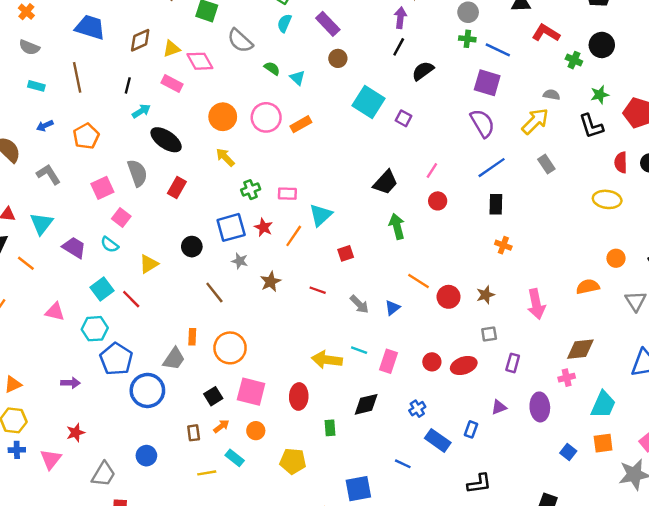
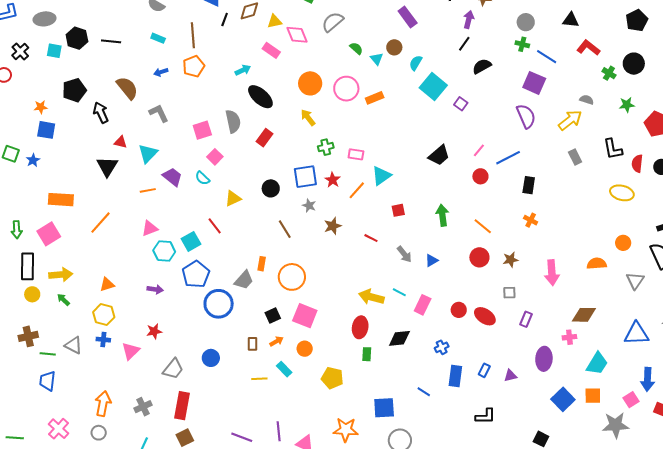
cyan semicircle: (284, 23) -> (416, 63), moved
gray semicircle: (240, 41) -> (333, 22), turned 90
brown circle: (338, 58) -> (394, 47), moved
black line: (128, 85) -> (225, 20), moved
black L-shape: (591, 126) -> (613, 149), moved
orange pentagon: (86, 136) -> (194, 66), moved
blue line: (492, 168) -> (508, 158), moved
green arrow: (397, 226) -> (442, 215), moved
orange line: (26, 263) -> (148, 190), moved, turned -56
orange line: (418, 281) -> (483, 226), moved
cyan square: (102, 289) -> (191, 241), moved
pink triangle: (55, 312) -> (150, 228), turned -42
cyan hexagon: (95, 329) -> (164, 251), moved
red ellipse: (464, 366) -> (485, 316), turned 45
red ellipse: (299, 396) -> (360, 327), moved
purple triangle: (499, 407) -> (510, 376), moved
blue rectangle: (438, 440) -> (455, 376), turned 55
blue square: (568, 452) -> (563, 399), size x1.6

